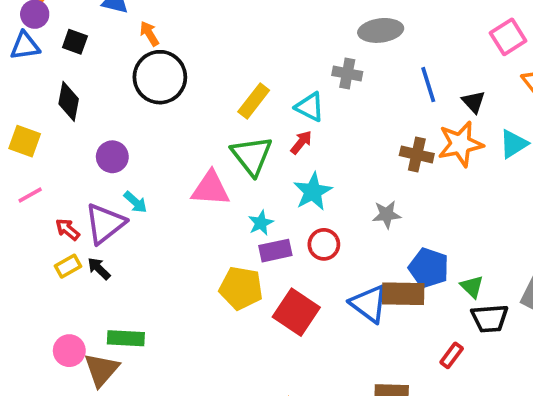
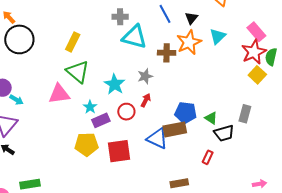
black triangle: (473, 102) -> (191, 18), turned 32
cyan triangle: (310, 107) -> (134, 37), moved, size x1.5
red arrow: (301, 142) -> (146, 100), moved
cyan arrow: (135, 202) -> (16, 100), moved
gray star: (387, 215) -> (145, 76), moved
red square: (296, 312) -> (119, 151), turned -30

